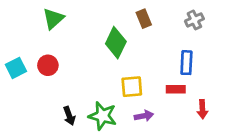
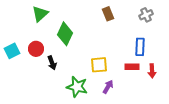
green diamond: (116, 43) -> (65, 34), moved
red arrow: (202, 109) -> (152, 71), moved
black arrow: (69, 116) -> (52, 63), moved
purple arrow: (144, 116) -> (108, 87), turned -48

